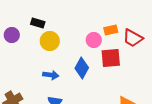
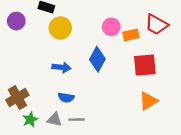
orange rectangle: (111, 30) -> (131, 35), moved
red square: (111, 58) -> (145, 65), moved

